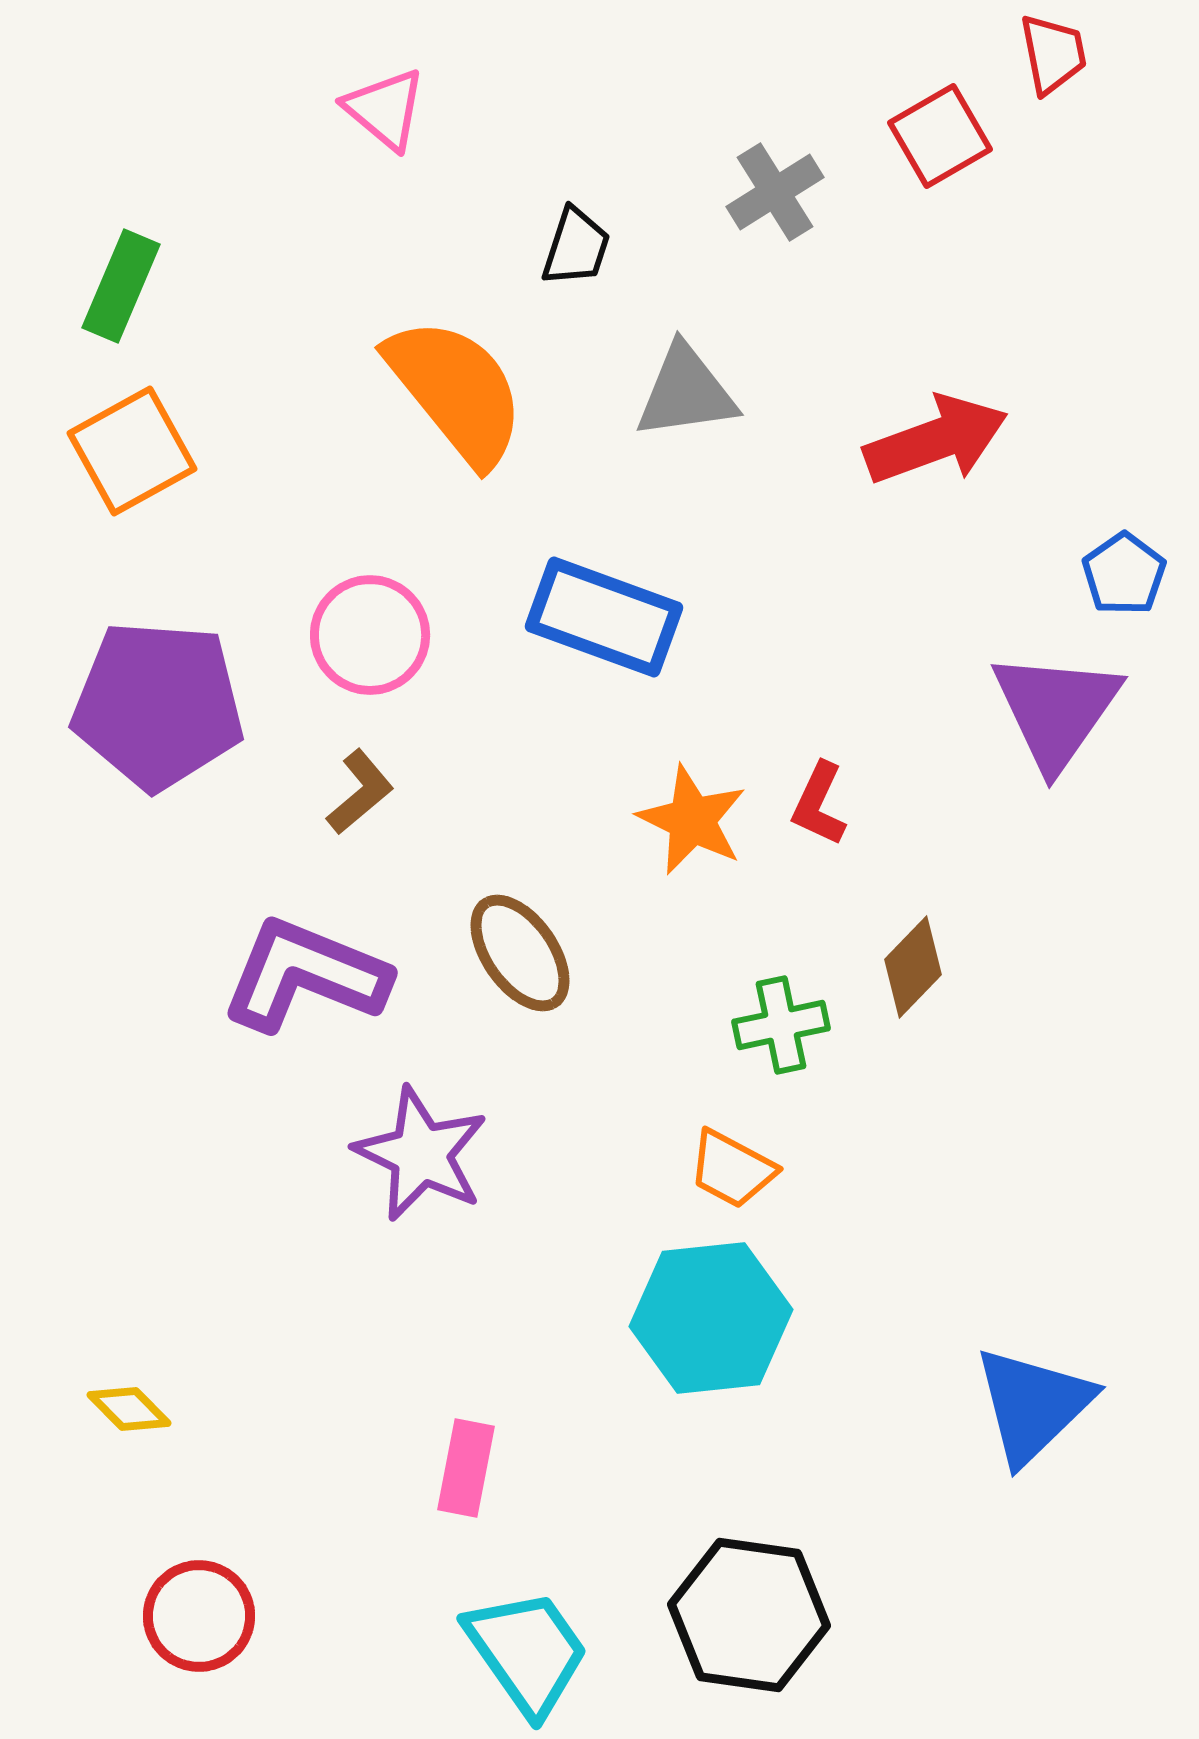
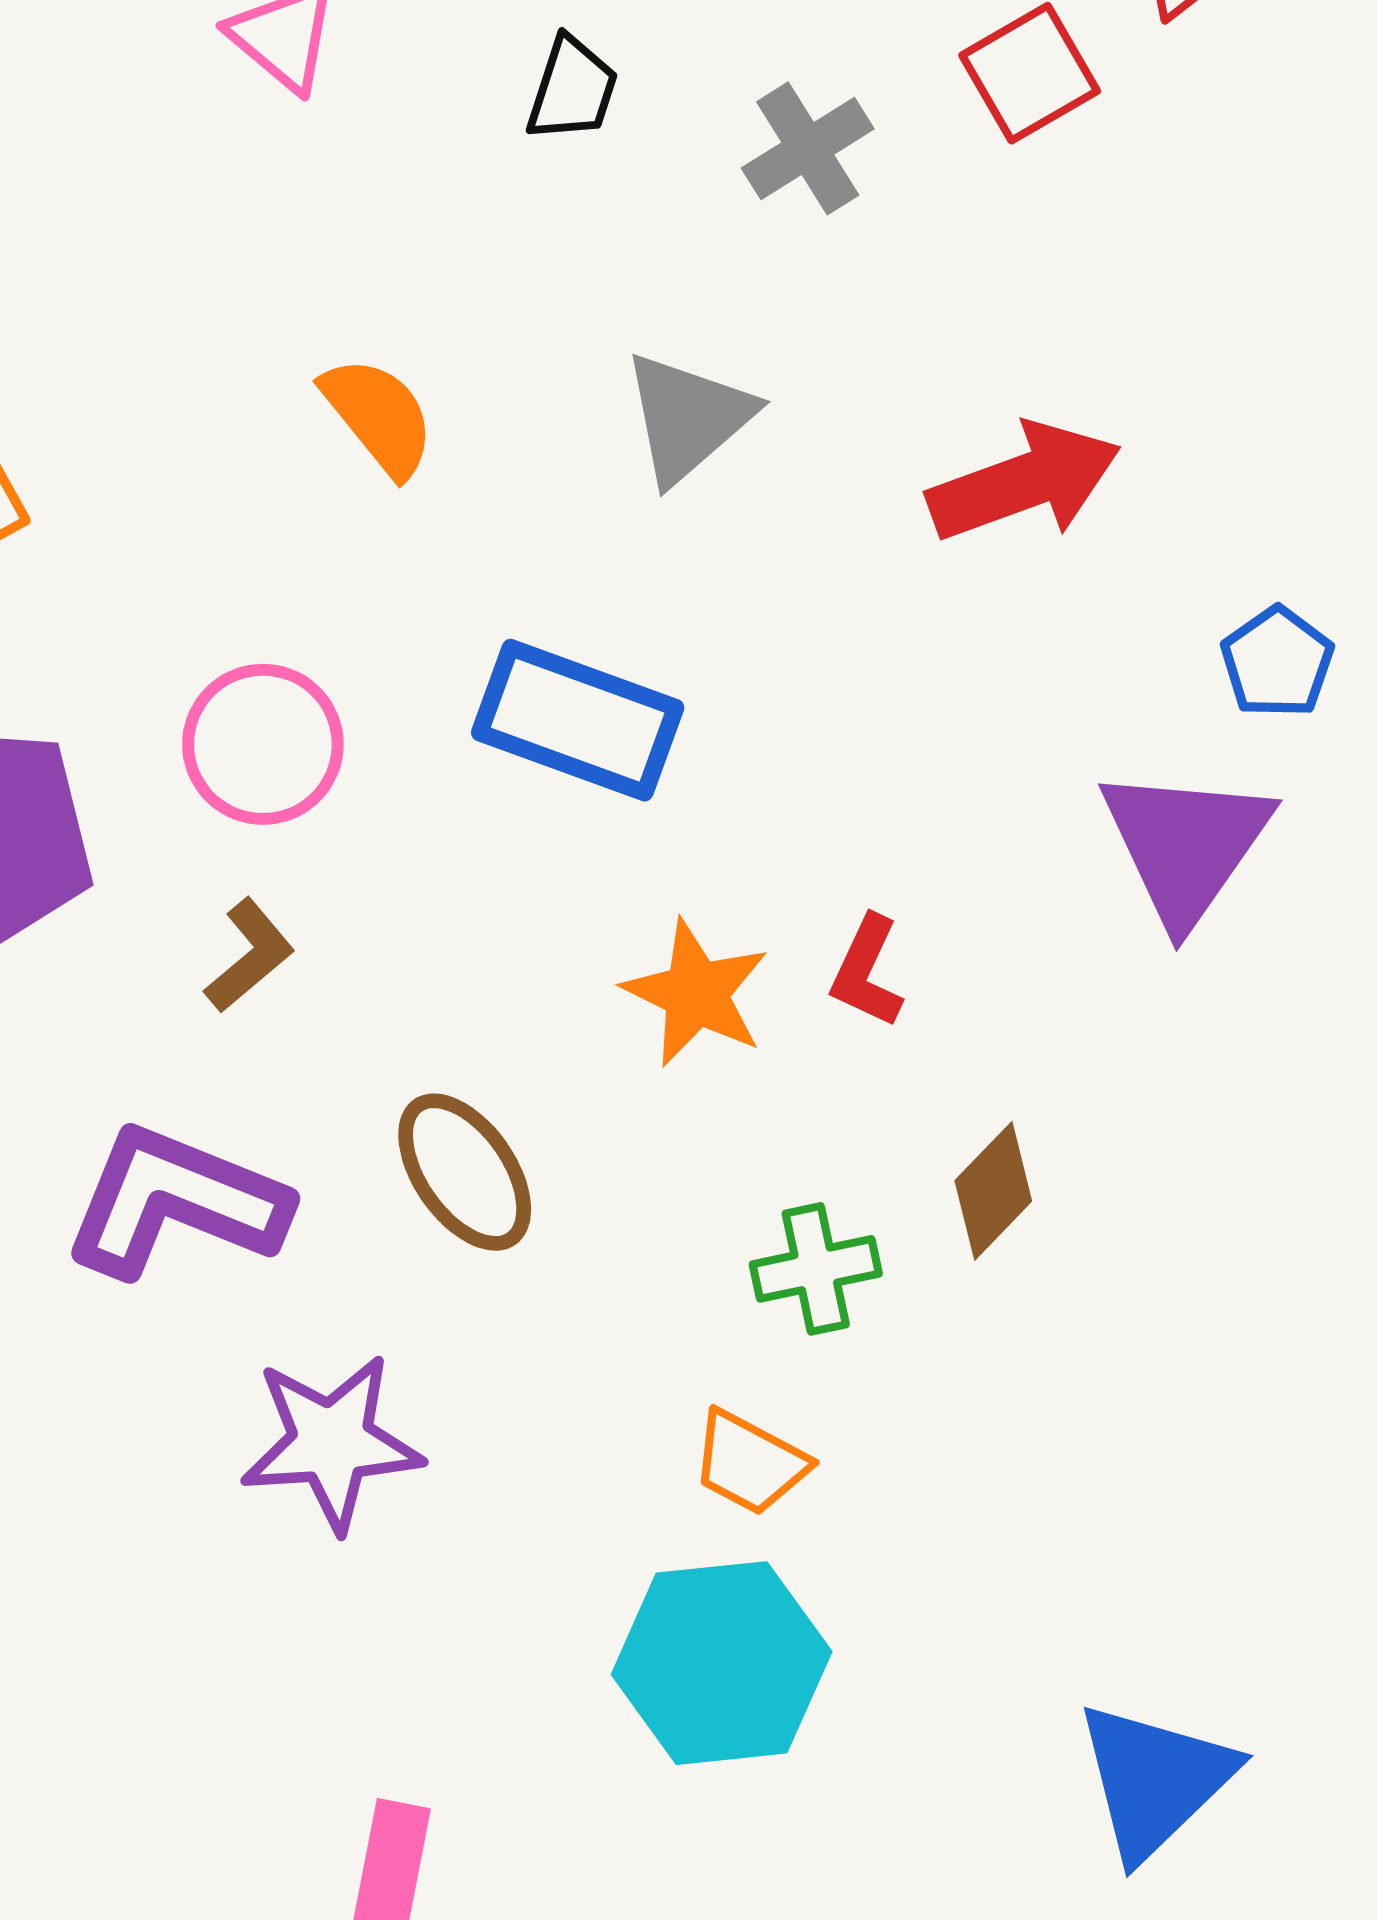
black trapezoid: (576, 247) -> (572, 89), moved
orange semicircle: (456, 391) -> (379, 416), size x0.6
gray triangle: (686, 392) -> (688, 417), turned -33
purple star: (421, 1154) -> (332, 1442), turned -30

